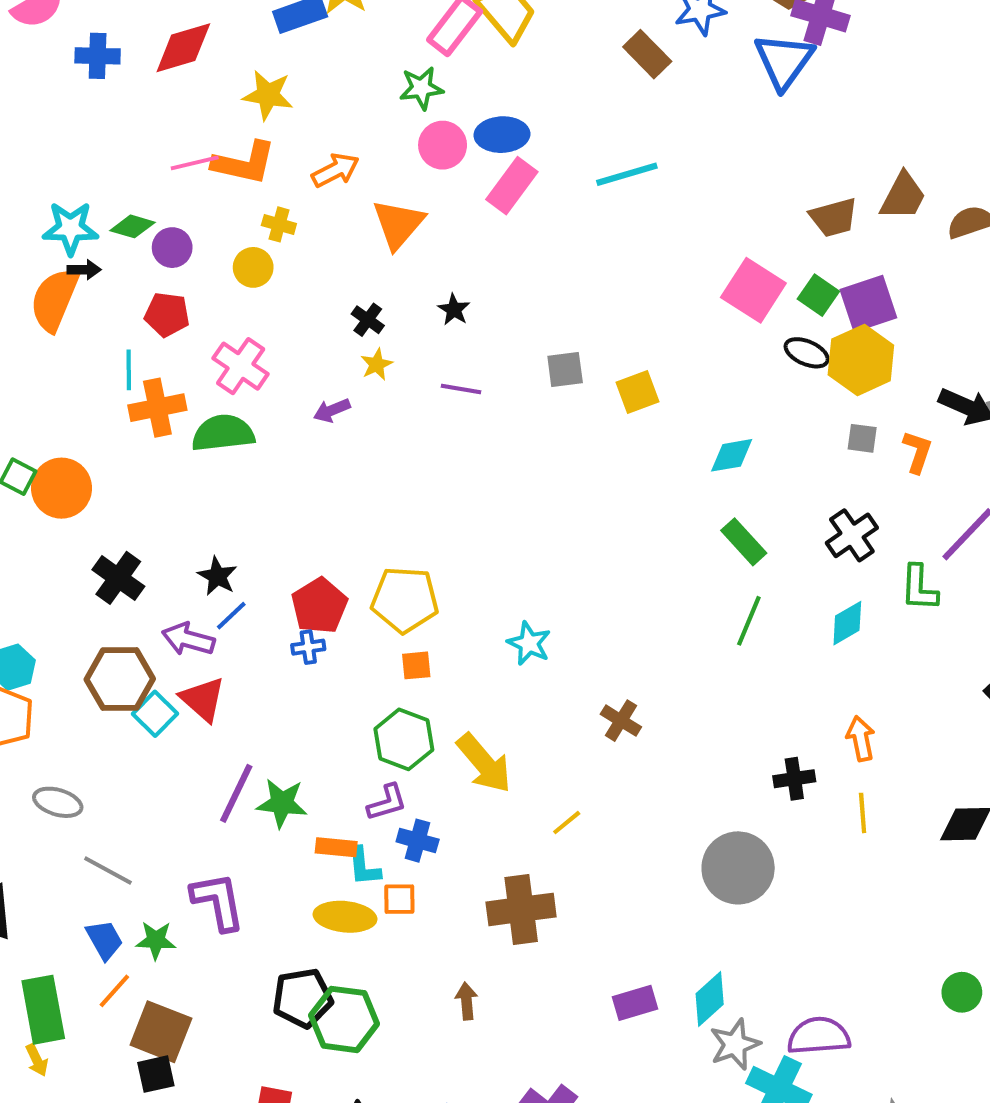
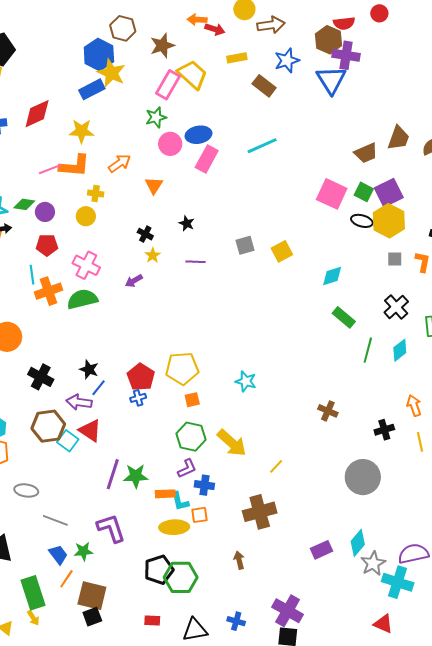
orange triangle: (398, 224) -> (154, 185), size x0.7
green line: (749, 621) -> (368, 350), moved
brown cross: (621, 721) -> (328, 411), moved

